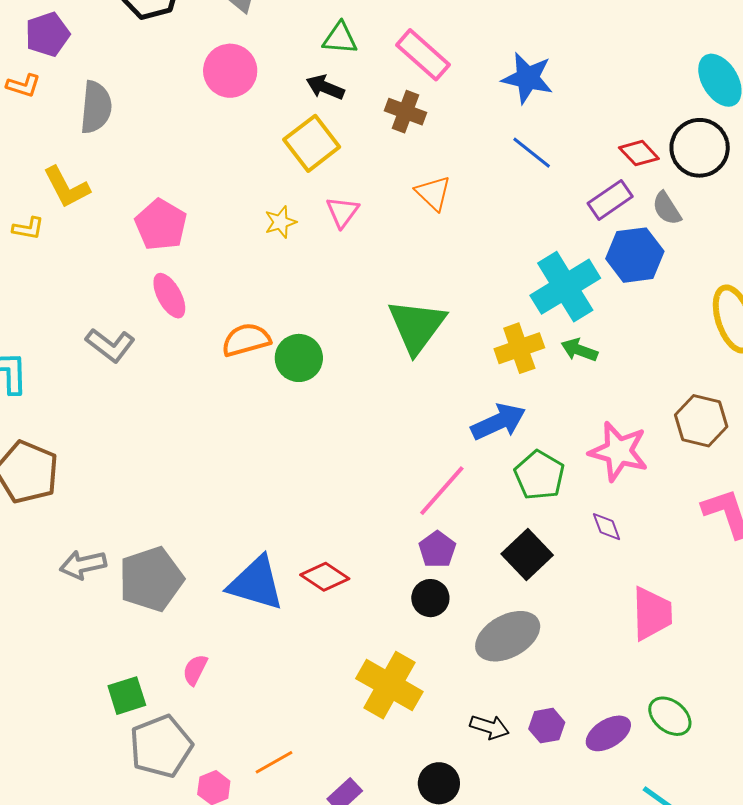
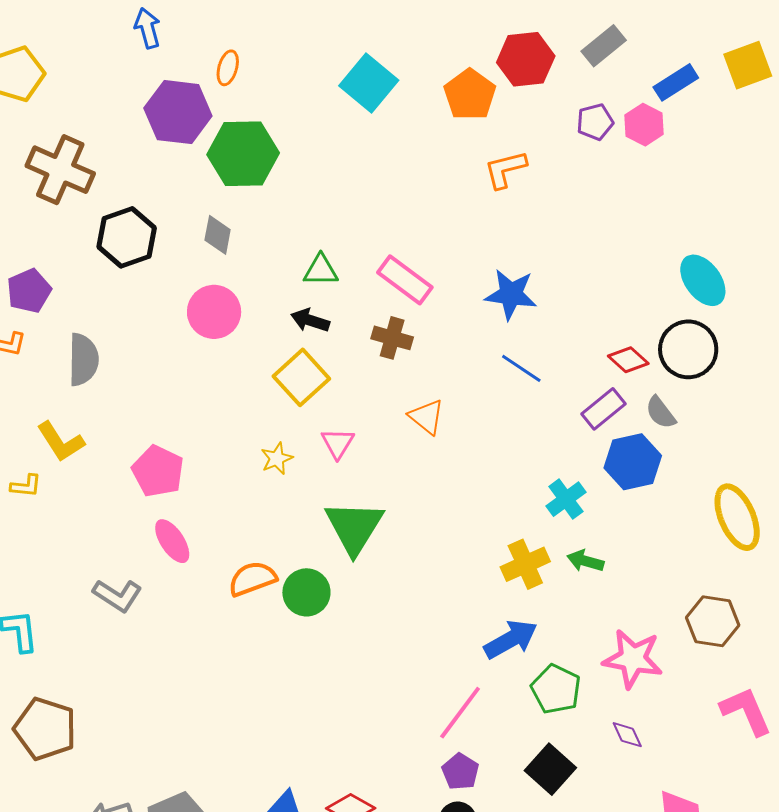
cyan cross: (565, 287) -> (566, 499), size x0.6
green triangle: (417, 326) -> (354, 527), moved

